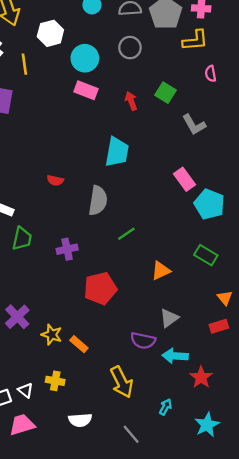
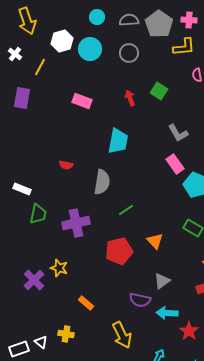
cyan circle: (85, 58) -> (90, 49), moved
yellow line: (24, 64) -> (40, 67), turned 36
pink rectangle: (86, 90) -> (82, 101), moved
gray L-shape: (194, 125) -> (178, 133), moved
purple cross: (67, 249) -> (76, 223), size x1.5
orange triangle: (161, 271) -> (155, 241), turned -48
red pentagon: (100, 288) -> (119, 251), moved
yellow star: (52, 335) -> (59, 268), moved

